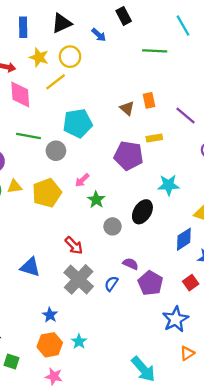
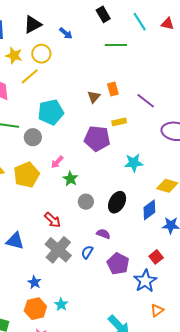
black rectangle: (124, 16) -> (103, 14), moved
brown triangle: (127, 108) -> (94, 97), turned 32
black ellipse: (142, 212) -> (117, 202), moved
purple pentagon: (150, 283) -> (118, 264), moved
red square: (191, 283) -> (156, 257), moved

